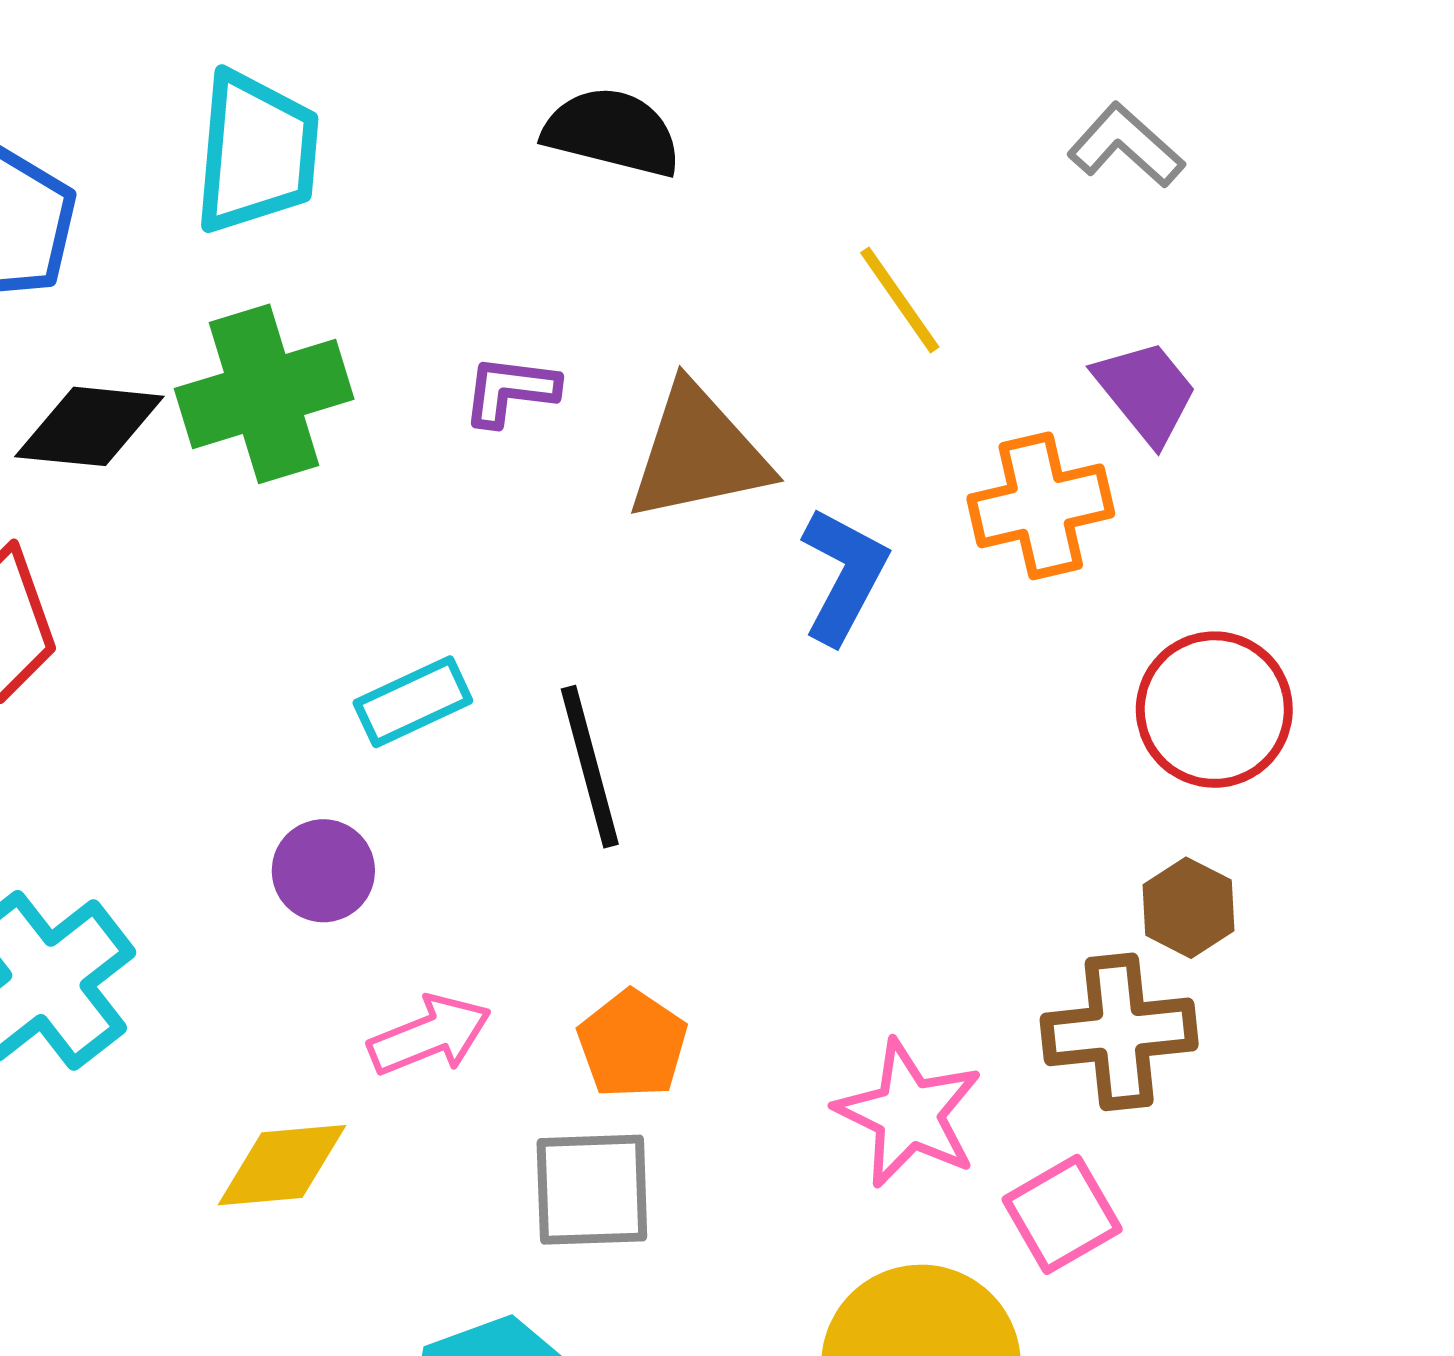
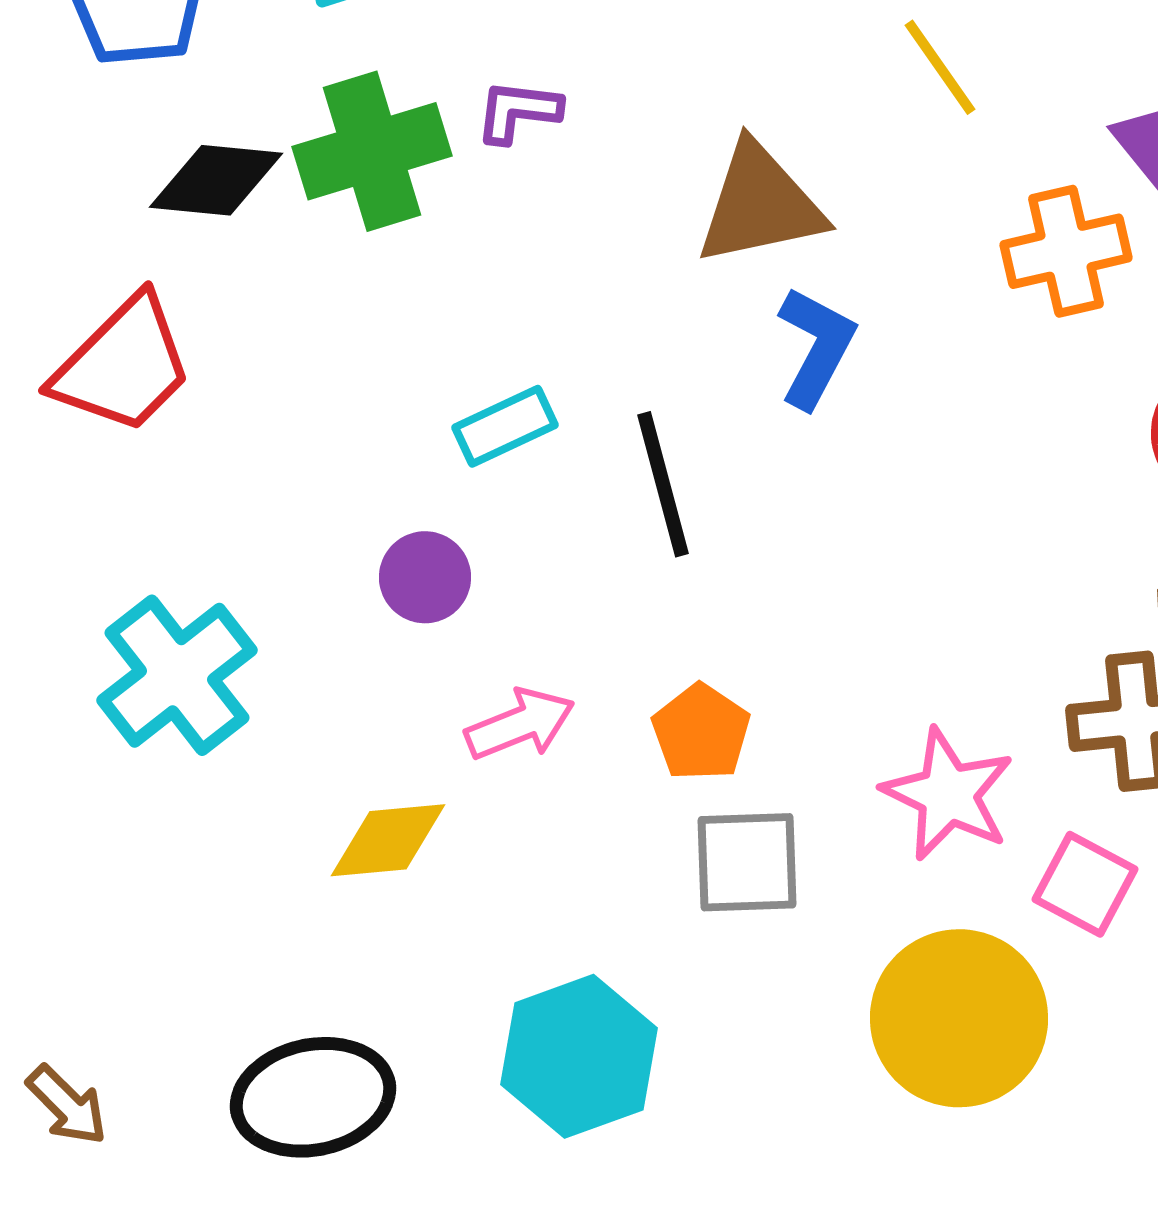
purple L-shape: (510, 391) -> (518, 111), moved
blue L-shape: (844, 575) -> (816, 347), moved
gray square: (592, 1190) -> (747, 862), moved
pink square: (1062, 1214) -> (1085, 884), turned -32

